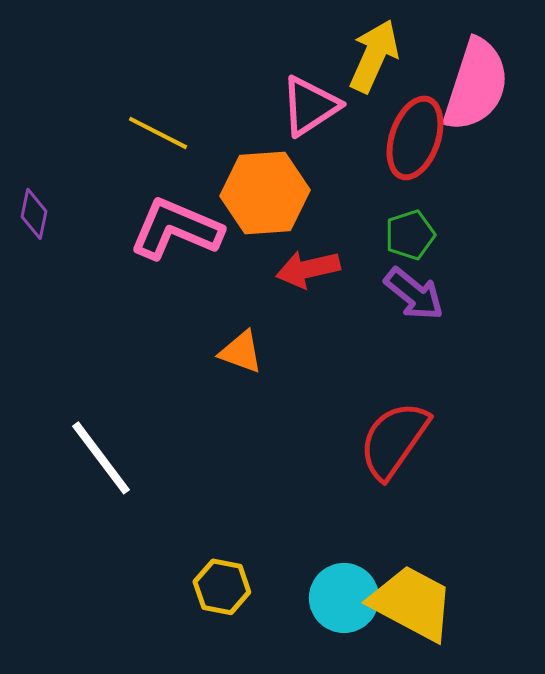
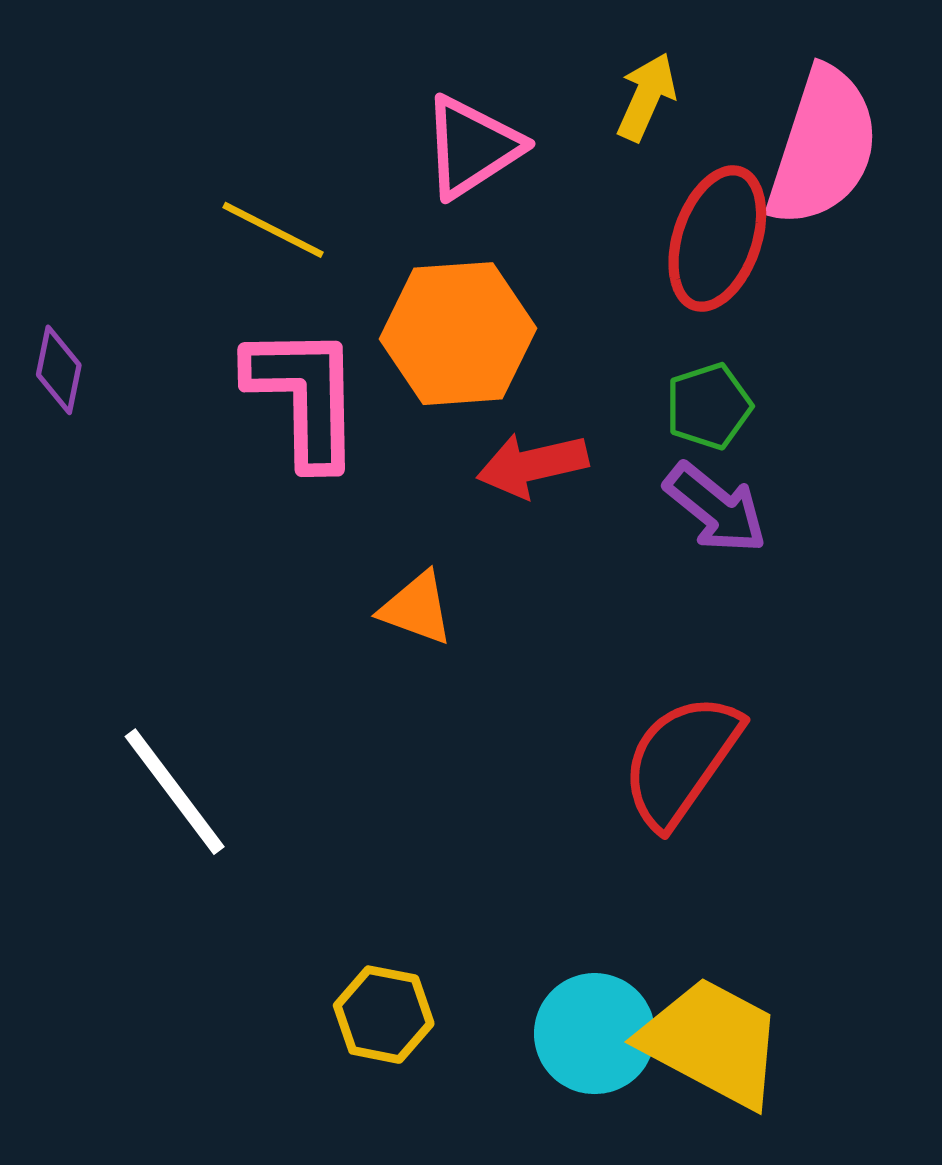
yellow arrow: (374, 56) -> (646, 97), size x0.7
pink triangle: (310, 106) -> (472, 147), moved
pink L-shape: (176, 229) -> (304, 396), turned 66

